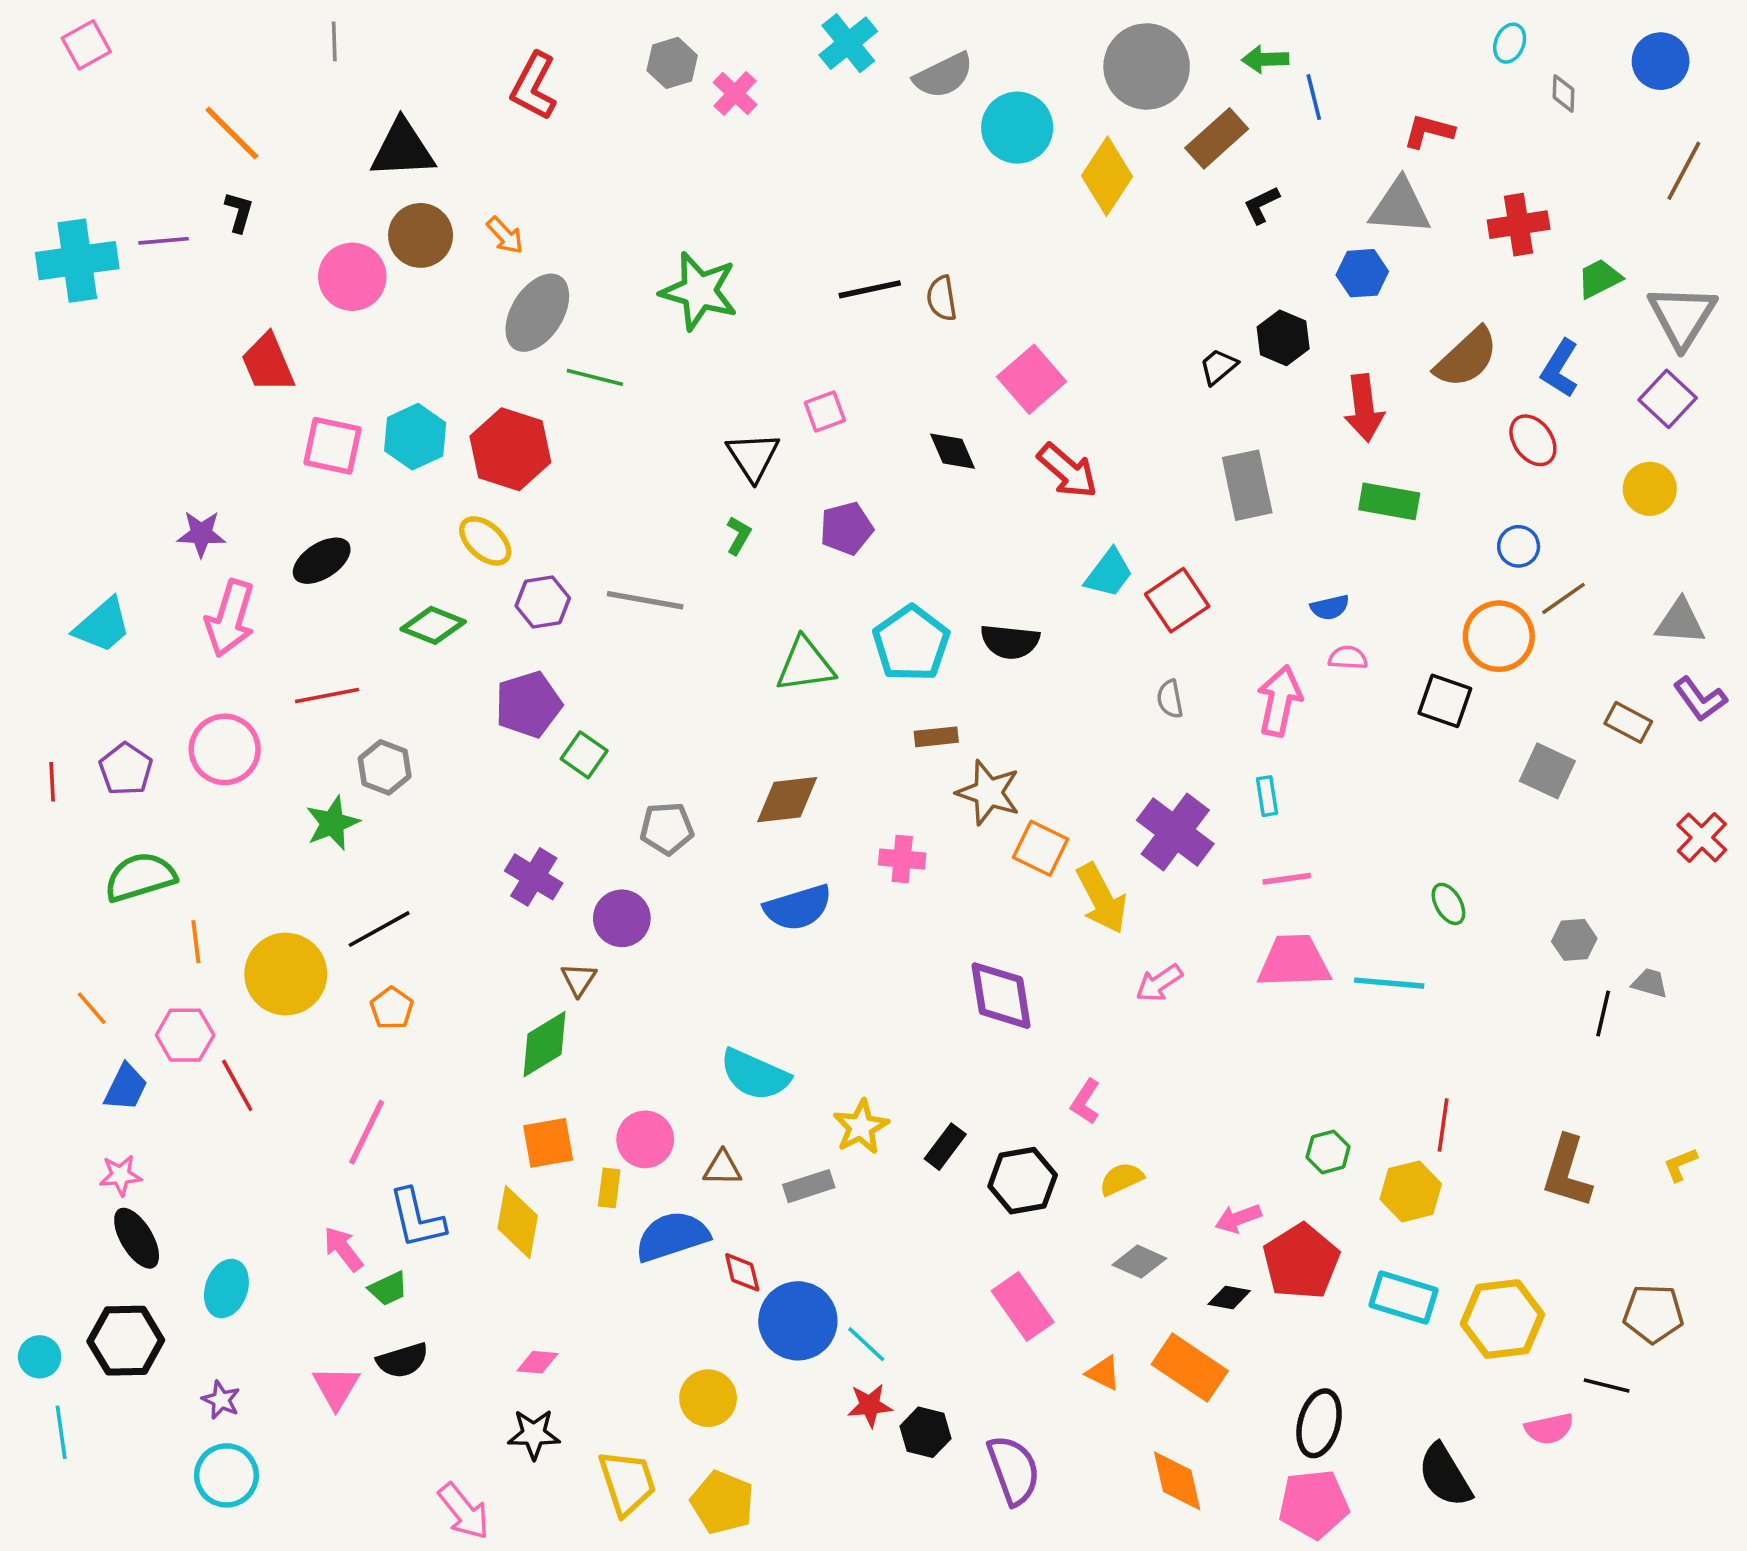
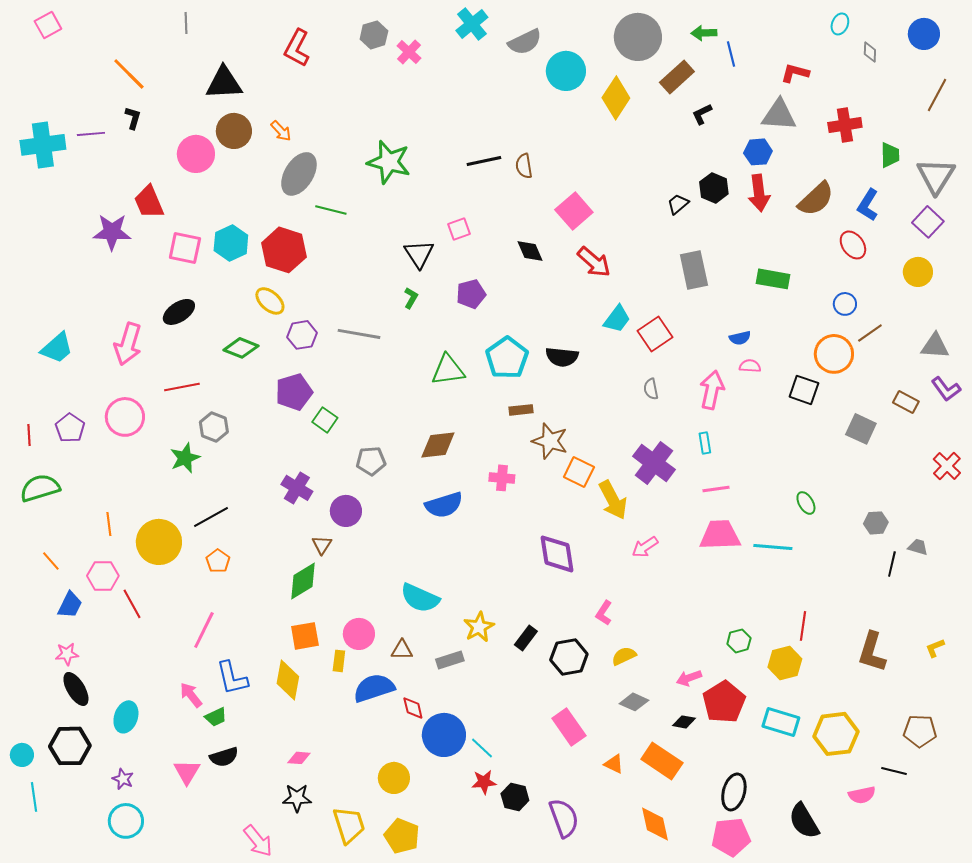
green trapezoid: (1599, 279) -> (890, 155), turned 116
red arrow: (1364, 408) -> (759, 193), moved
purple star: (201, 534) -> (112, 232), moved, size x1.4
green semicircle: (140, 877) -> (40, 488), moved

